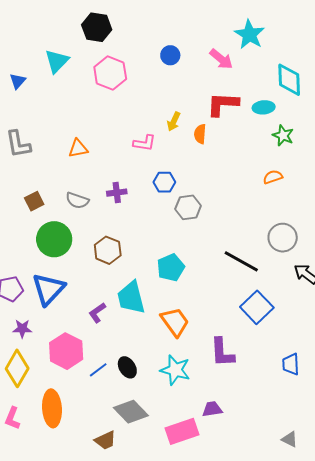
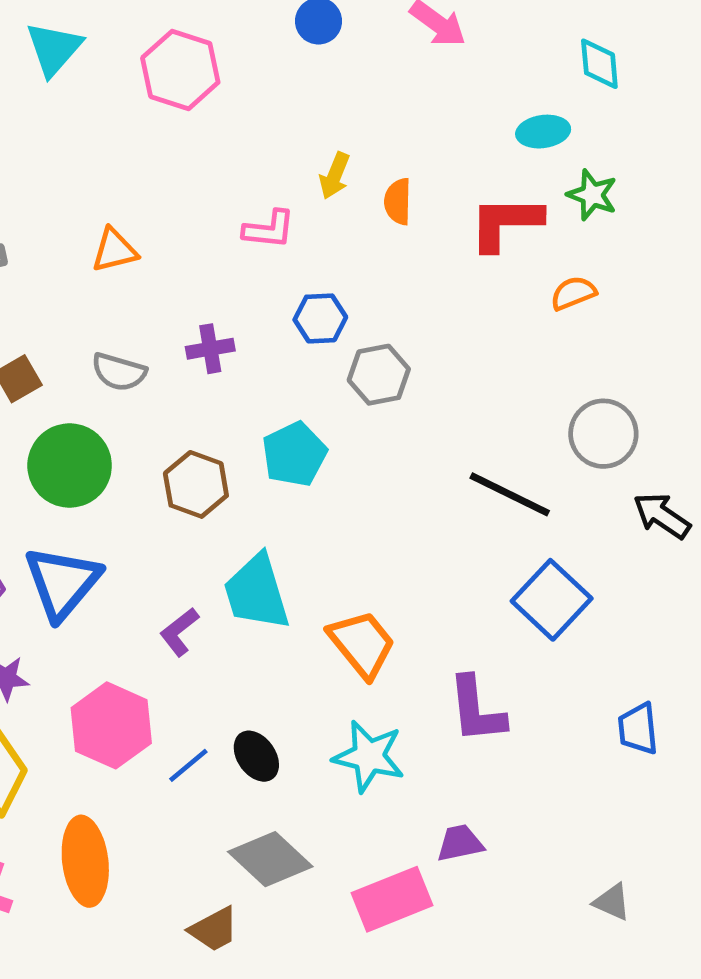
cyan diamond: (289, 80) -> (599, 64), size x0.7
red L-shape: (223, 104) -> (505, 223), moved
cyan pentagon: (171, 268) -> (294, 454), moved
gray triangle: (290, 439) -> (612, 902), moved

